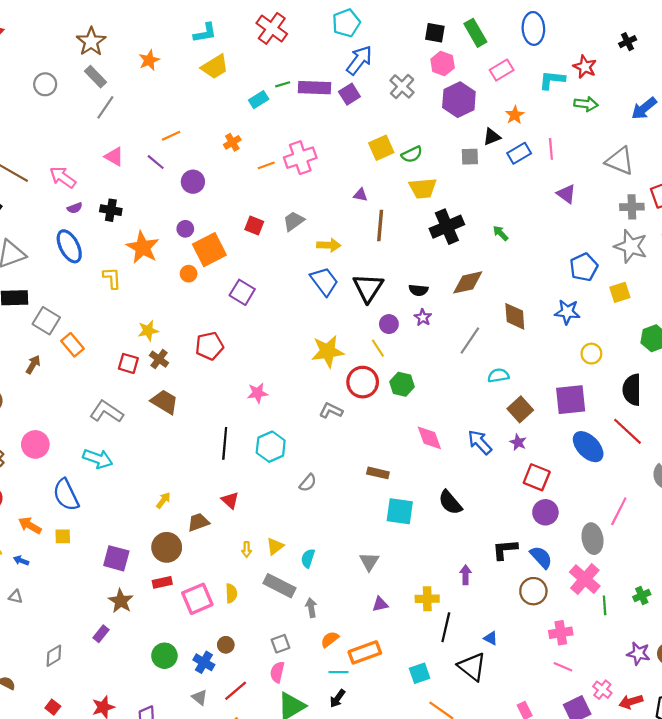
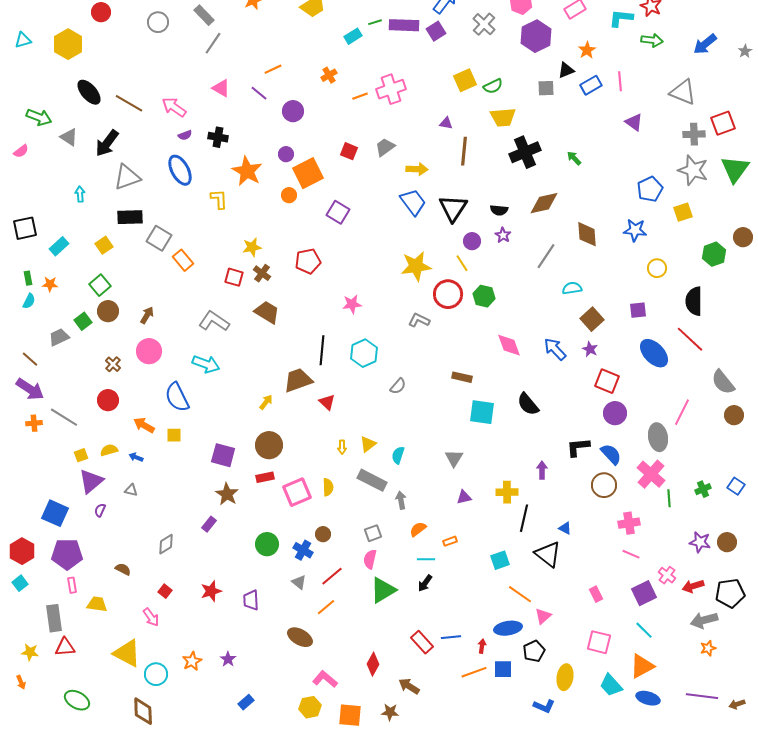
brown arrow: (33, 365) -> (147, 315), moved
purple square: (571, 400) -> (638, 310), size x0.6
brown trapezoid: (198, 522) -> (298, 380), moved, size x1.4
orange rectangle: (365, 652) -> (450, 541), size x0.5

